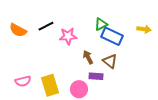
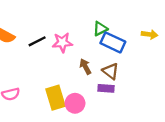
black line: (46, 26) -> (37, 41), moved
purple rectangle: (96, 76) -> (106, 88), moved
yellow rectangle: (50, 85) -> (55, 98), moved

